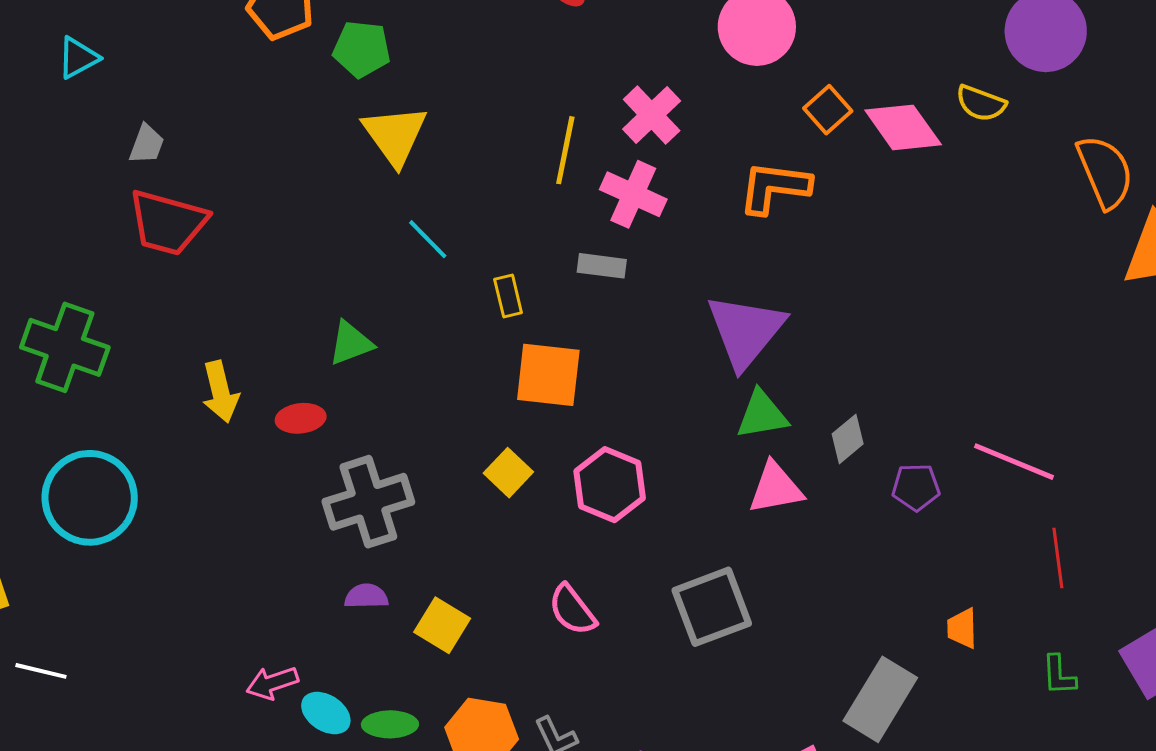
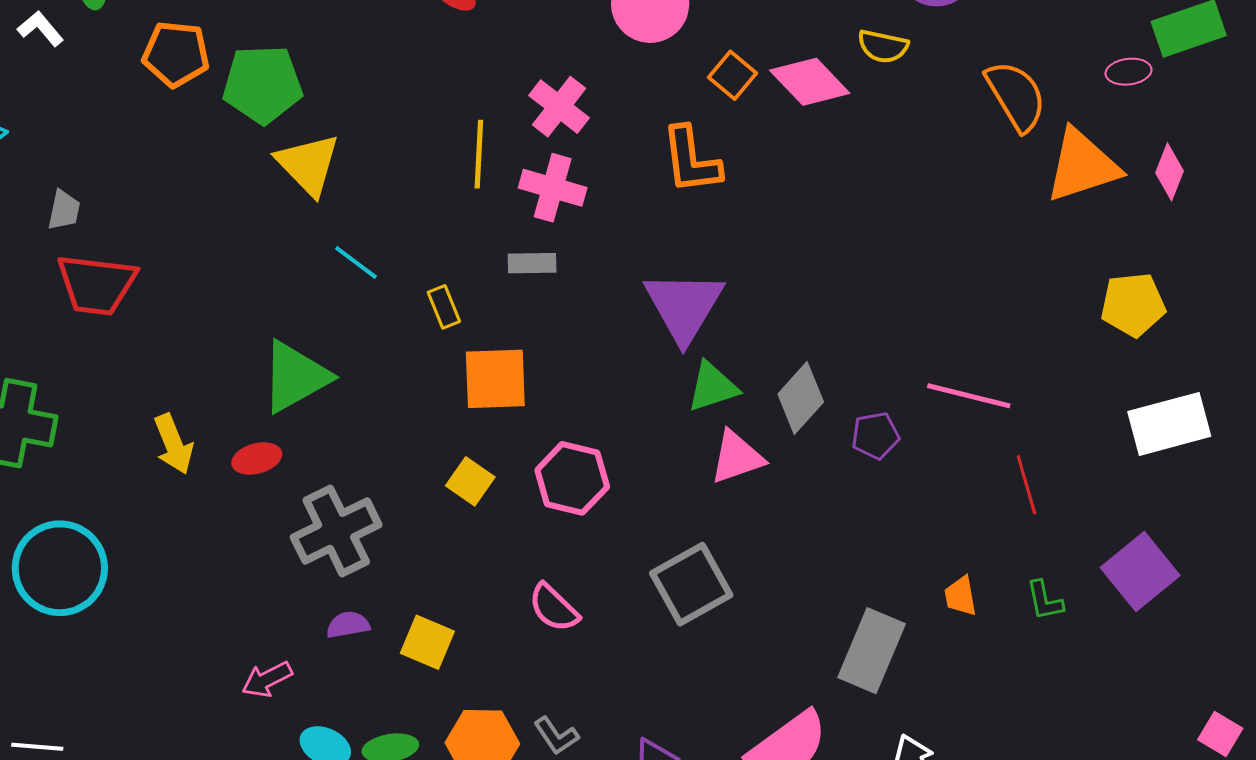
green pentagon: (362, 49) -> (263, 84), size x1.4
orange L-shape: (774, 187) -> (691, 160), turned -96
green triangle: (351, 343) -> (295, 377), size x1.6
gray diamond: (848, 439) -> (801, 398), size x1.4
orange trapezoid: (962, 628) -> (961, 596), moved
pink arrow: (272, 683) -> (267, 679), moved

